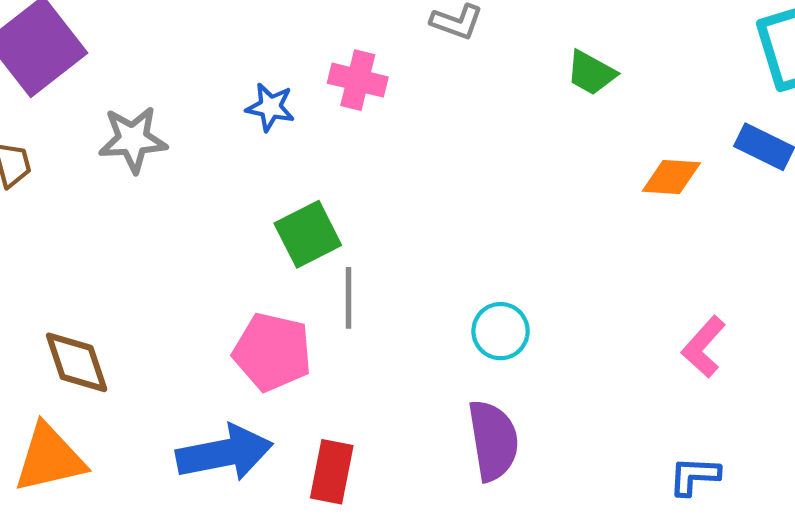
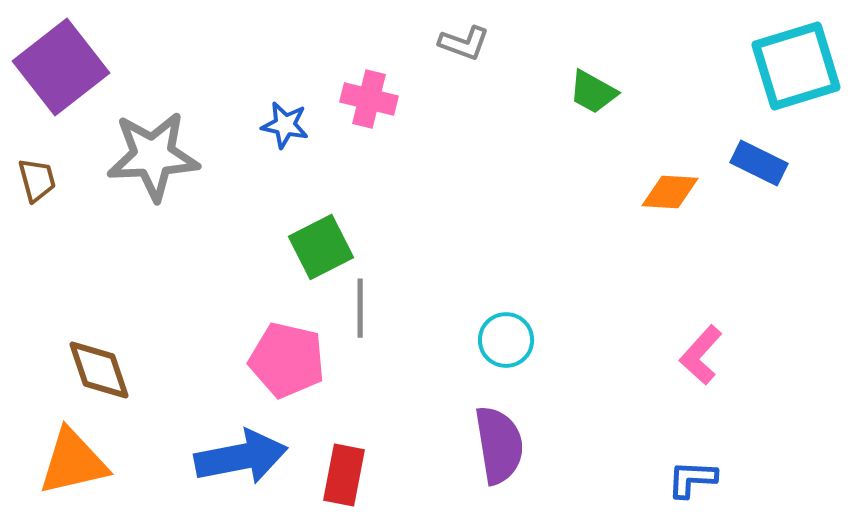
gray star: (133, 139) -> (153, 156), size x1.4

